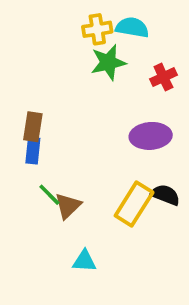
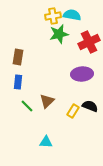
red cross: (163, 77) -> (89, 42), size x1.5
brown rectangle: (33, 127) -> (18, 57), moved
yellow rectangle: (134, 204) -> (73, 111), size x0.6
brown triangle: (68, 206) -> (47, 101), moved

